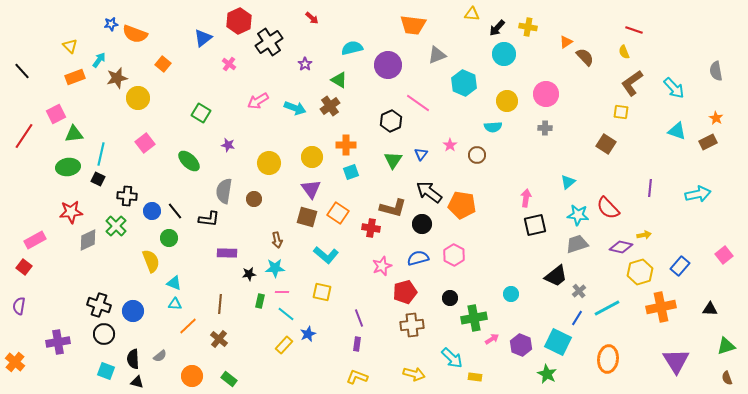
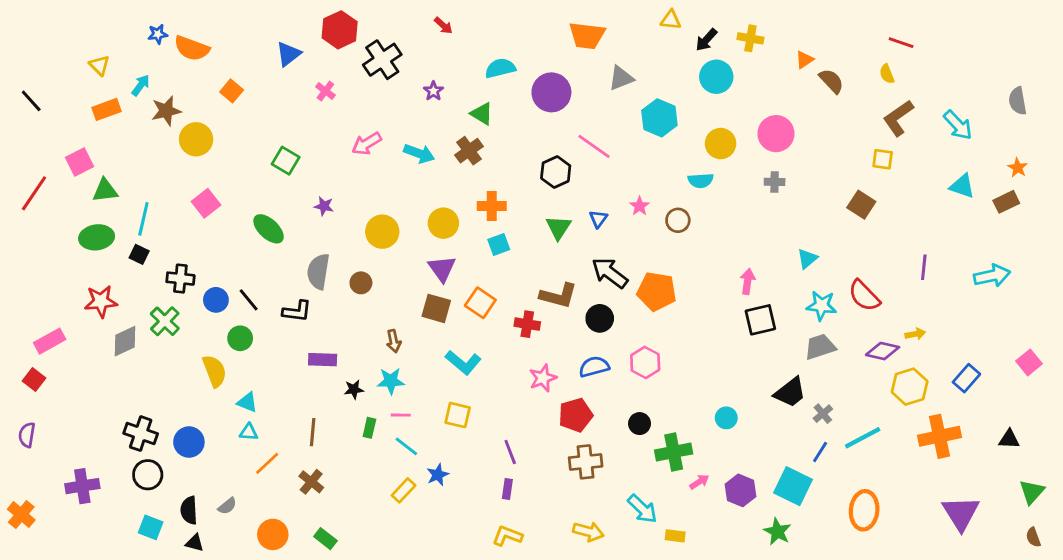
green triangle: (726, 346) -> (1032, 492), turned -30

